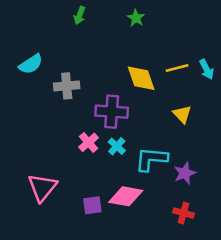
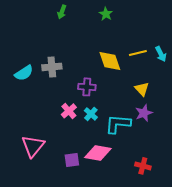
cyan semicircle: (31, 64) -> (24, 73), moved
purple cross: (112, 112) -> (87, 87), size x0.7
purple star: (185, 173) -> (144, 113), moved

